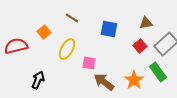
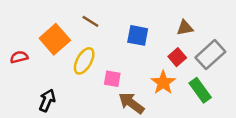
orange square: (44, 32) -> (55, 39), size x1.6
red semicircle: (16, 46) -> (19, 57), size x0.6
orange star: (134, 80) -> (163, 83), moved

